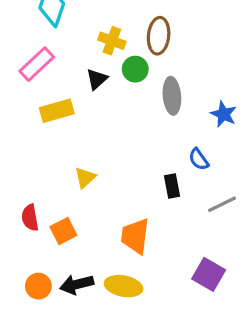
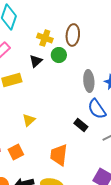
gray ellipse: (172, 96) -> (89, 81), moved
blue semicircle: (199, 159) -> (97, 109), size x1.5
black rectangle: (172, 186) -> (81, 125), turned -40

